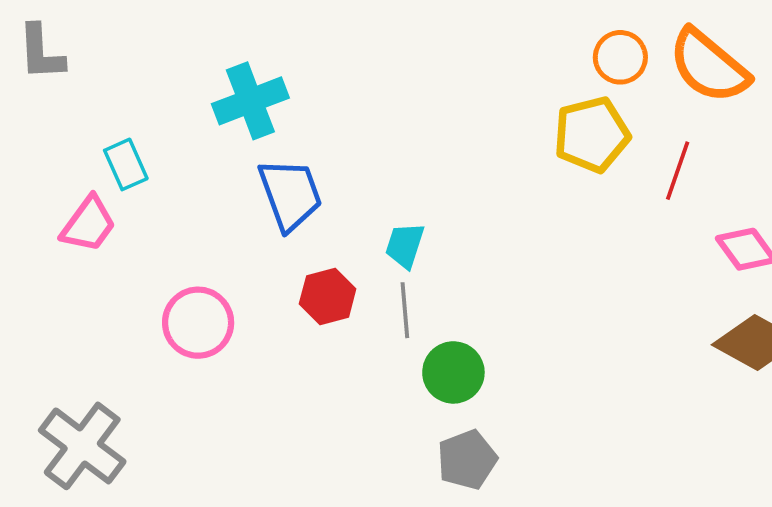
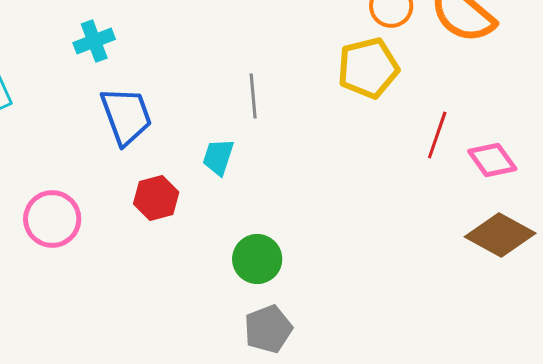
cyan cross: (250, 101) -> (94, 41), size x0.7
red line: (678, 171) -> (437, 135), moved
gray line: (405, 310) -> (253, 96), moved

